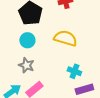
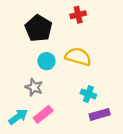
cyan circle: (27, 40) -> (46, 61), moved

